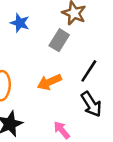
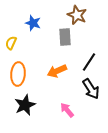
gray rectangle: (59, 40) -> (65, 37), turned -36

